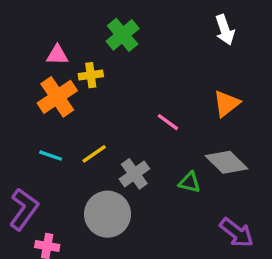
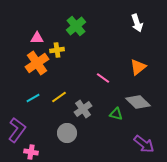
cyan line: (51, 156) -> (33, 98), turned -48
gray circle: (108, 214) -> (67, 133), size x0.7

